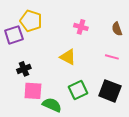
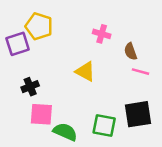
brown semicircle: (117, 29) -> (131, 51), moved
green square: (78, 90) -> (104, 125), moved, turned 36
black square: (110, 91) -> (138, 114), turned -30

